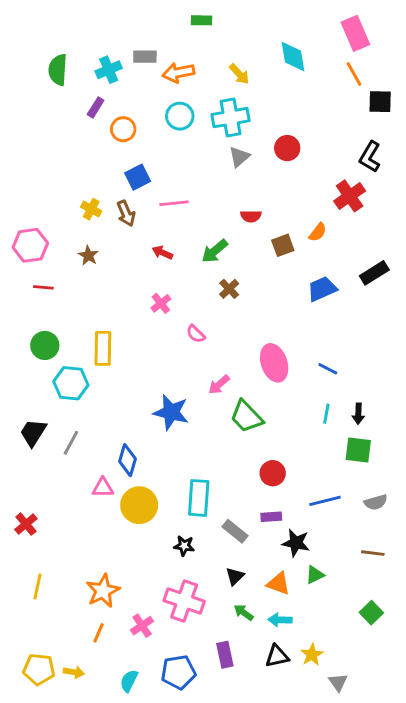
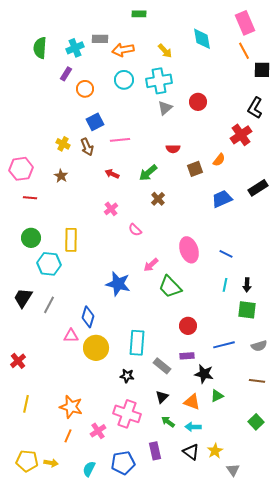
orange star: (103, 591) -> (71, 407), turned -30
black triangle: (277, 656) -> (191, 452), turned 48

